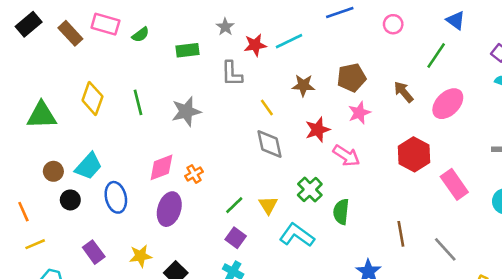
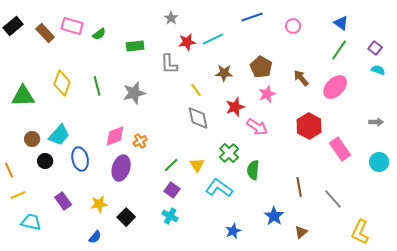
gray star: (225, 27) -> (171, 18), moved
green line: (436, 55) -> (339, 50), moved
brown pentagon: (351, 78) -> (261, 67), turned -30

